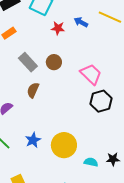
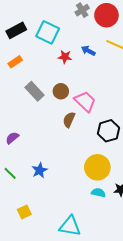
pink trapezoid: (91, 74) -> (85, 101), moved
brown semicircle: (33, 90) -> (69, 120), moved
yellow circle: (64, 145) -> (97, 167), moved

